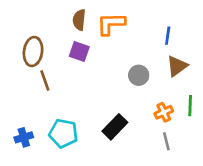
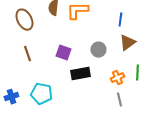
brown ellipse: (33, 52) -> (24, 20), moved, turned -35
purple square: (79, 52) -> (63, 53), moved
black rectangle: (115, 127) -> (80, 74), moved, turned 36

